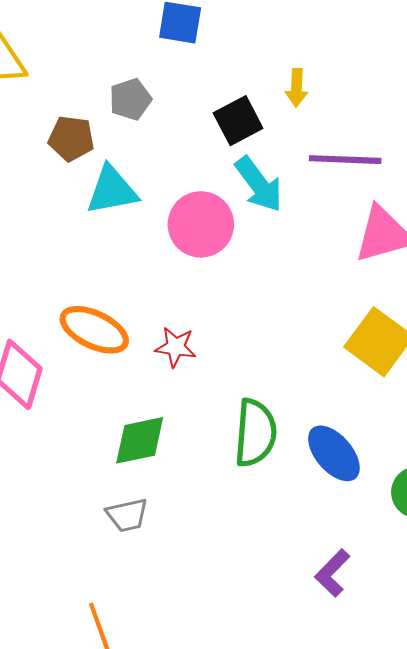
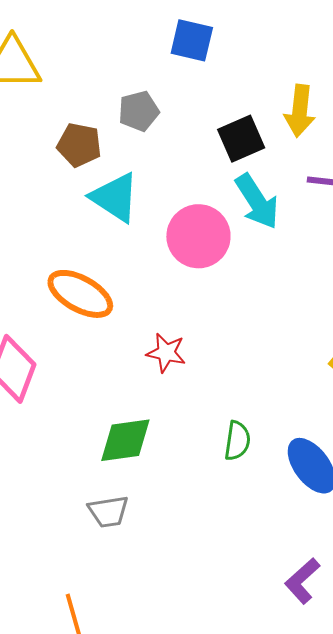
yellow arrow: (297, 88) -> (300, 111), size x1.4
cyan triangle: (112, 190) -> (115, 197), turned 40
orange ellipse: (94, 330) -> (80, 294), moved
green semicircle: (255, 433) -> (237, 441), size x0.6

